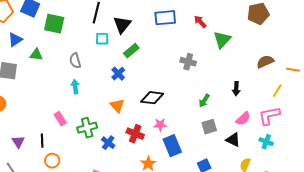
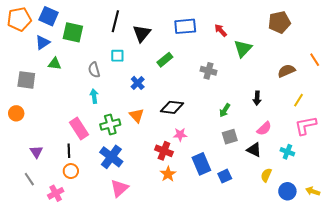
cyan square: (102, 39) -> (117, 56), moved
blue triangle: (15, 40) -> (43, 43), moved
green rectangle: (131, 51) -> (165, 60), moved
orange line: (293, 70) -> (315, 60), moved, turned 48
pink L-shape: (269, 116) -> (306, 125), moved
pink rectangle: (60, 119) -> (79, 129), size x1.5
green cross: (87, 128) -> (110, 124), moved
red cross: (135, 134) -> (164, 151), moved
black line: (42, 141) -> (69, 151), moved
blue cross: (108, 143) -> (111, 157), moved, size x1.6
blue rectangle: (172, 146) -> (201, 164), moved

